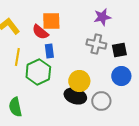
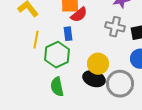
red semicircle: (40, 32) -> (79, 15), moved, turned -78
gray circle: (101, 101) -> (120, 84), size x1.4
green semicircle: (15, 107) -> (57, 87), moved

